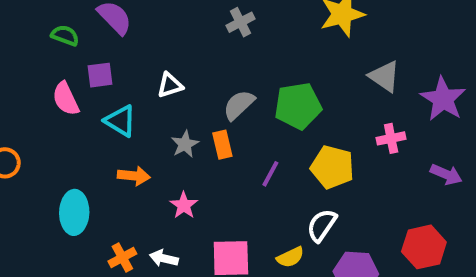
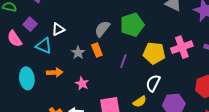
purple square: (100, 75) -> (30, 24), turned -32
white triangle: (170, 85) -> (58, 29), moved
pink cross: (391, 138) -> (182, 47), moved, size x1.5
cyan ellipse: (74, 212) -> (27, 78), moved

